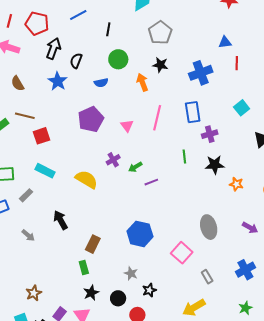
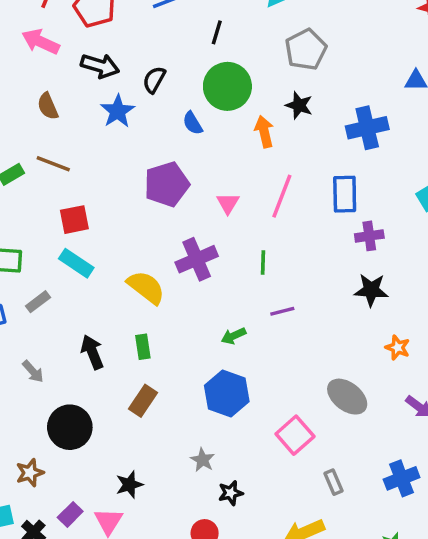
black arrow: (53, 49) -> (100, 66), moved, turned 80
green circle: (118, 59) -> (227, 86), size x1.4
blue semicircle: (101, 83) -> (193, 123), turned 64
red square: (41, 136) -> (74, 220), moved
green line: (184, 157) -> (263, 262), moved
purple cross: (113, 160) -> (197, 259), size x1.6
green arrow: (135, 167) -> (234, 336), moved
purple line: (151, 182) -> (282, 311), moved
orange star: (236, 184) -> (398, 348), moved
gray ellipse: (209, 227) -> (347, 397), turned -45
green rectangle: (84, 267) -> (143, 347), moved
black circle: (118, 298) -> (70, 427), moved, size x1.6

